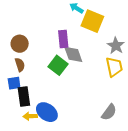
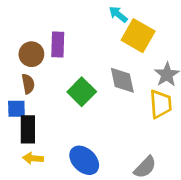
purple rectangle: (63, 39) -> (58, 45), moved
gray diamond: (73, 54) -> (122, 80), moved
blue ellipse: (47, 112) -> (84, 160), moved

